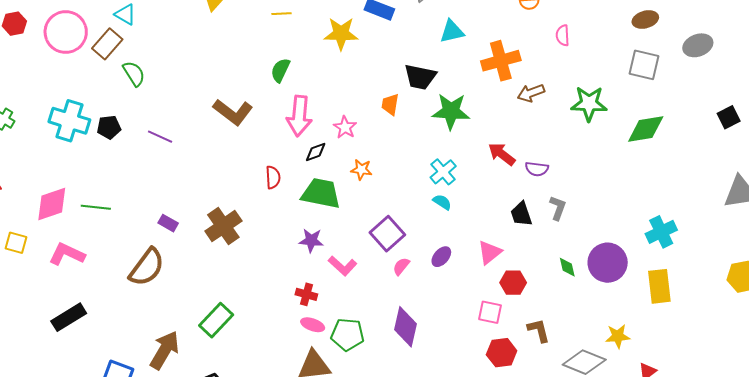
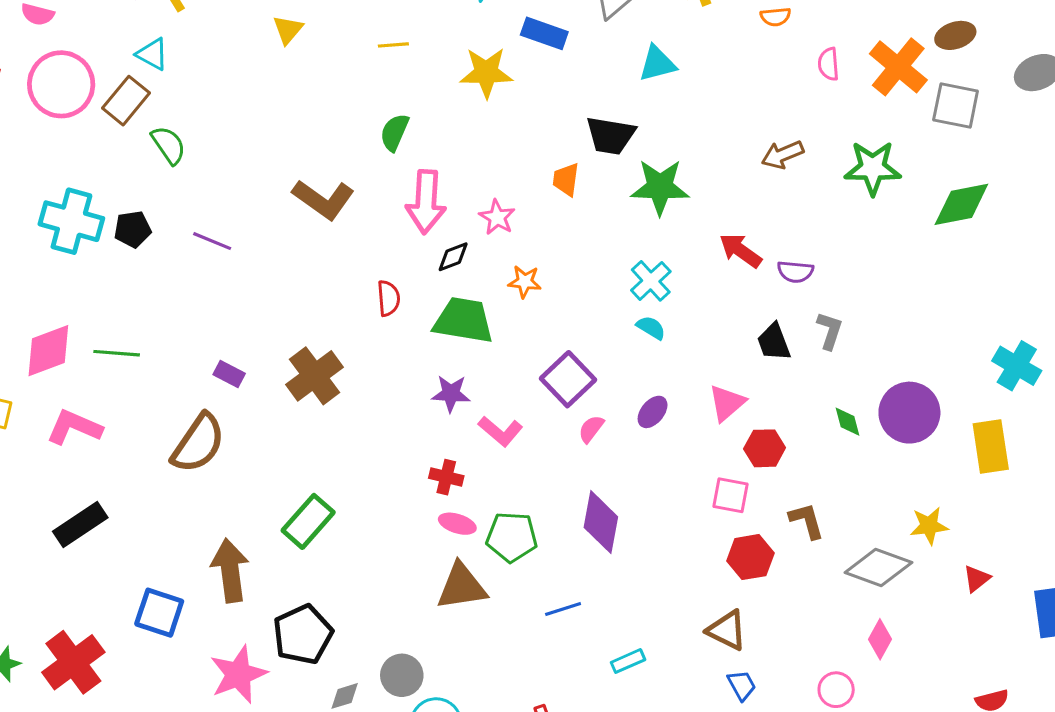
orange cross: (501, 61) -> (898, 67), moved, turned -33
cyan cross: (661, 232) -> (1017, 366), moved, turned -32
brown arrow: (165, 350) -> (230, 570), turned -36

